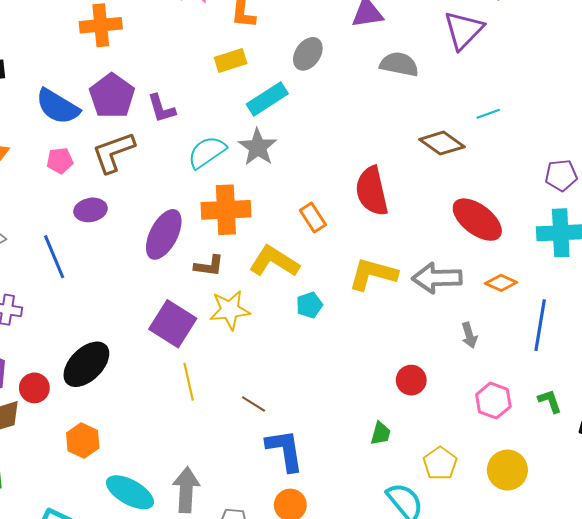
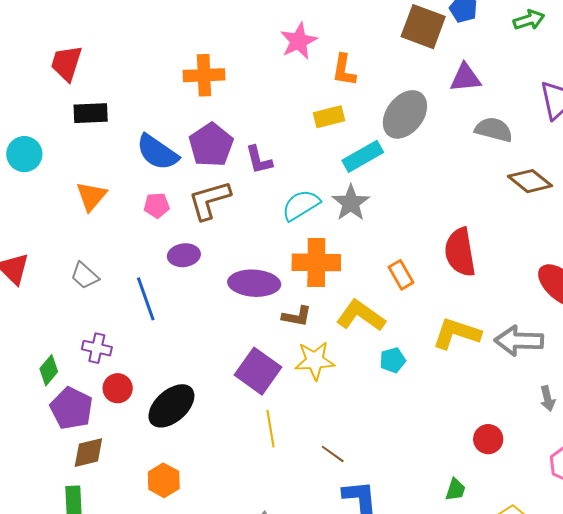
gray ellipse: (308, 54) -> (405, 114), size x1.5
brown diamond: (442, 143) -> (530, 181), moved
purple ellipse: (164, 234) -> (254, 283), turned 63
red circle: (34, 388) -> (118, 388), moved

